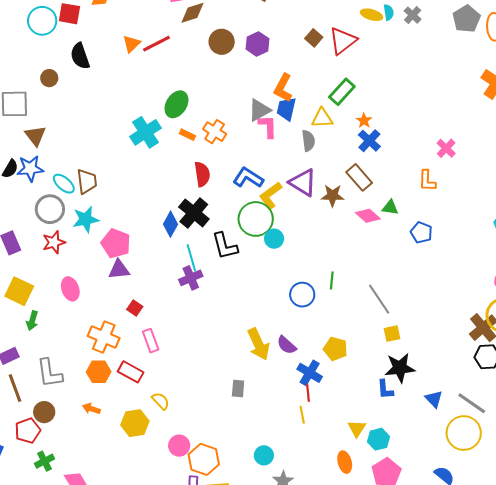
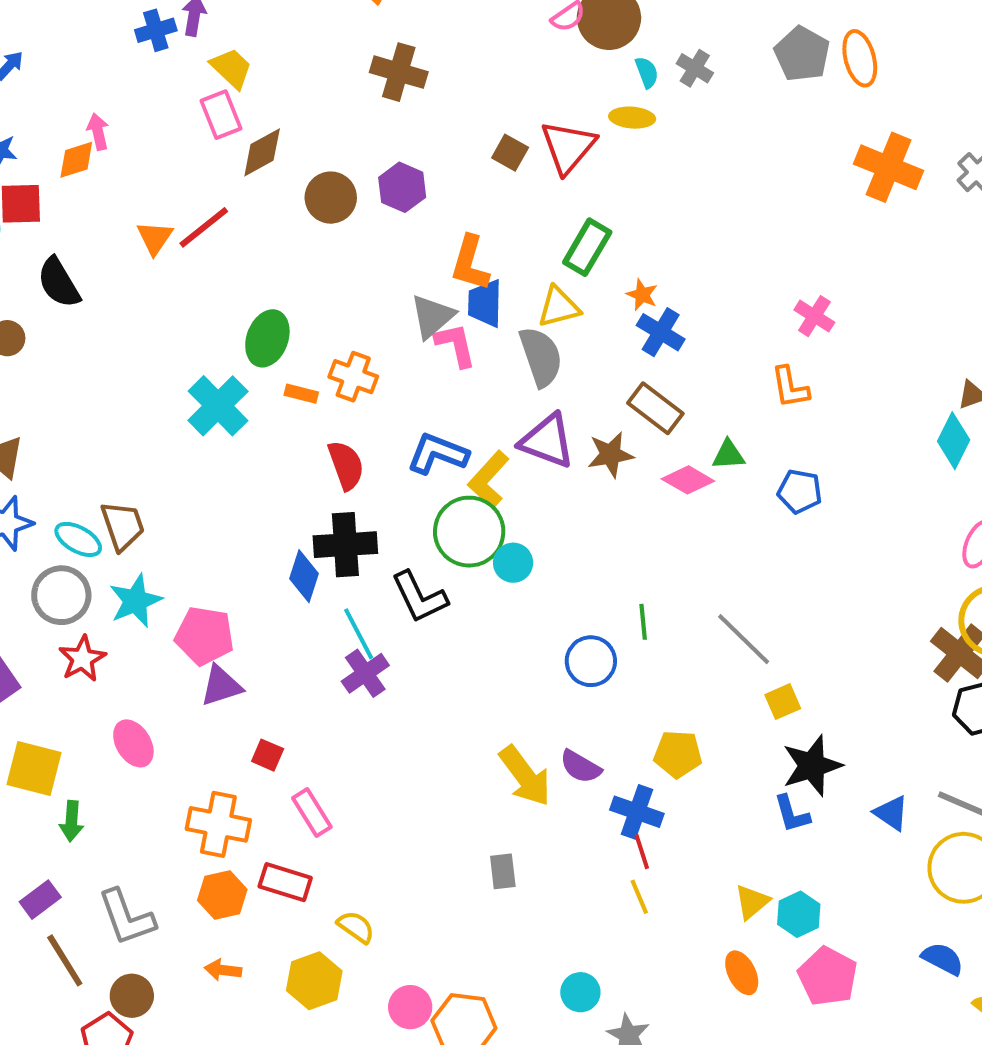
yellow ellipse: (372, 15) -> (632, 118), moved
gray semicircle: (308, 141) -> (541, 357), size x1.4
black cross: (194, 213) -> (345, 545), turned -32
yellow triangle: (357, 428) -> (752, 902), turned 30

